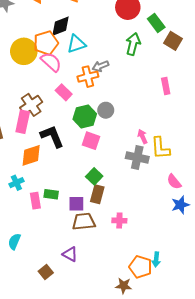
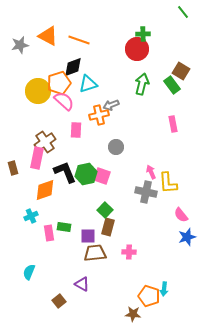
green rectangle: (156, 23) -> (172, 85), moved
brown square: (173, 41) -> (181, 71), moved
pink rectangle: (64, 92) -> (76, 130), turned 49
green hexagon: (85, 116) -> (86, 174), moved

